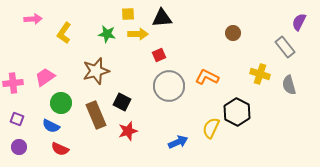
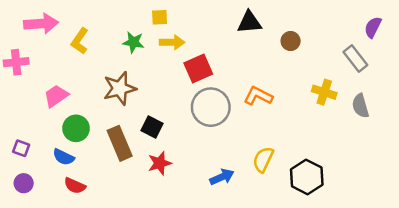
black triangle: (162, 18) -> (249, 22), moved
pink arrow: (33, 19) -> (41, 24), size x1.5
red square: (159, 55) -> (198, 68), size x1.6
pink cross: (13, 83) -> (16, 62), moved
black hexagon: (237, 112) -> (307, 177), moved

